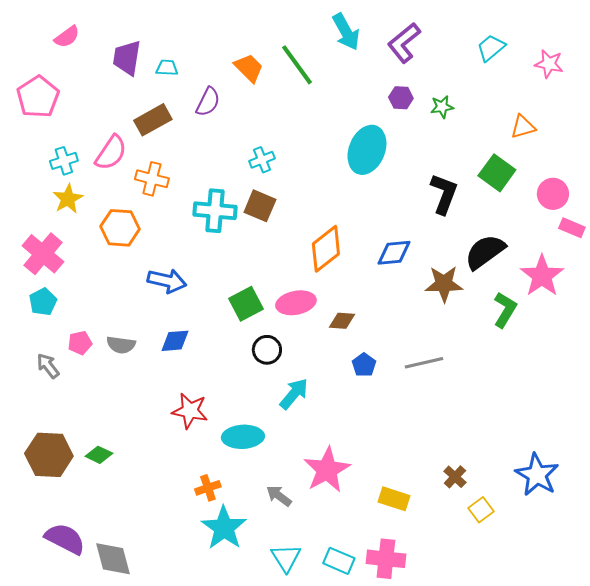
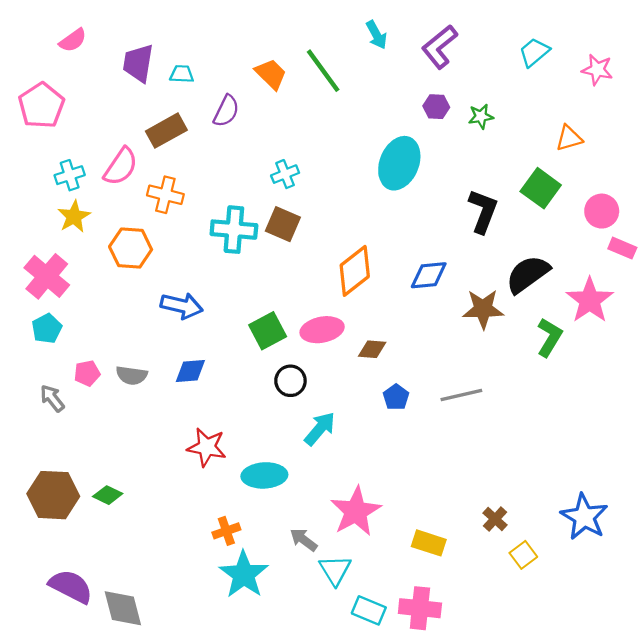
cyan arrow: (346, 32) -> (376, 35), size x0.7
cyan triangle: (286, 558) -> (335, 570), moved

